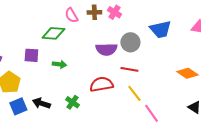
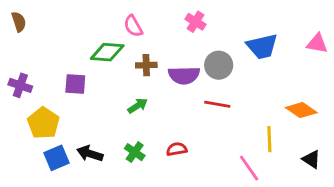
brown cross: (94, 12) -> (146, 65), moved
green arrow: (59, 64) -> (138, 106), moved, turned -40
red semicircle: (101, 84) -> (177, 149), moved, size x0.6
yellow line: (134, 93) -> (269, 139), moved, turned 36

